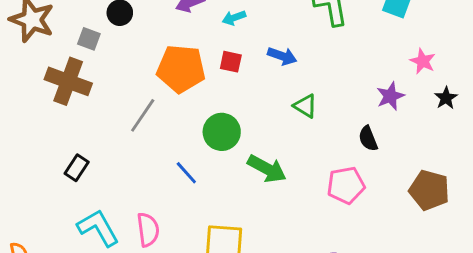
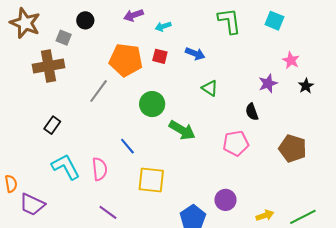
brown cross: (68, 81) -> (49, 66), turned -32
blue line: (186, 173) -> (127, 146), moved

